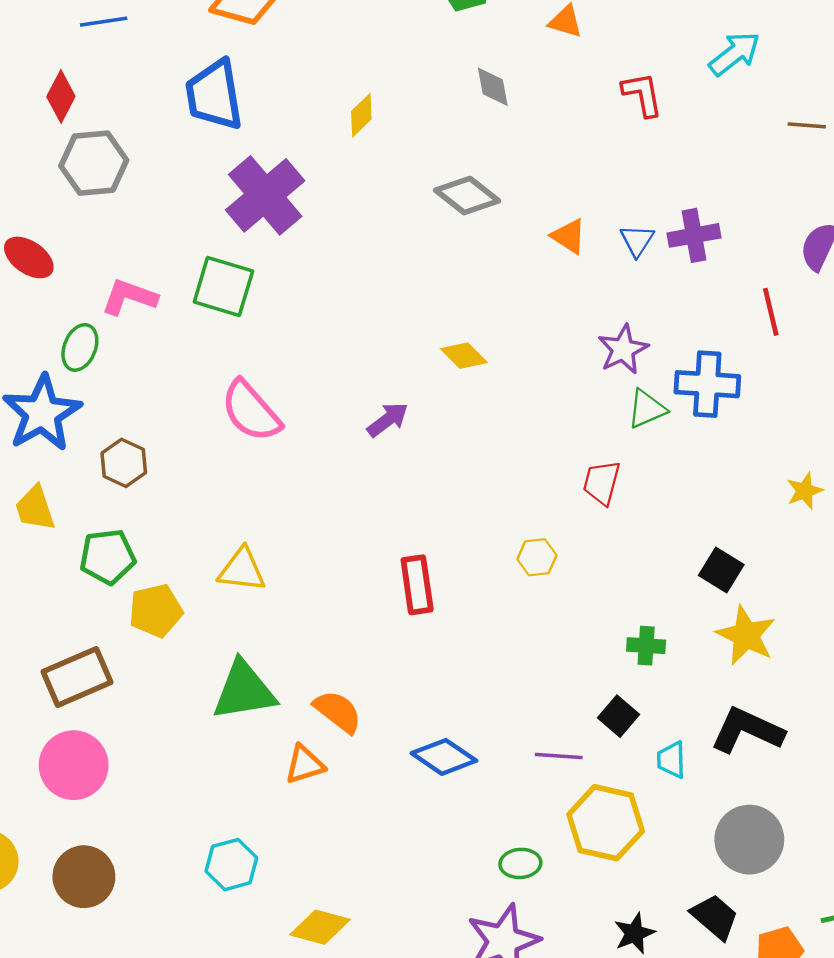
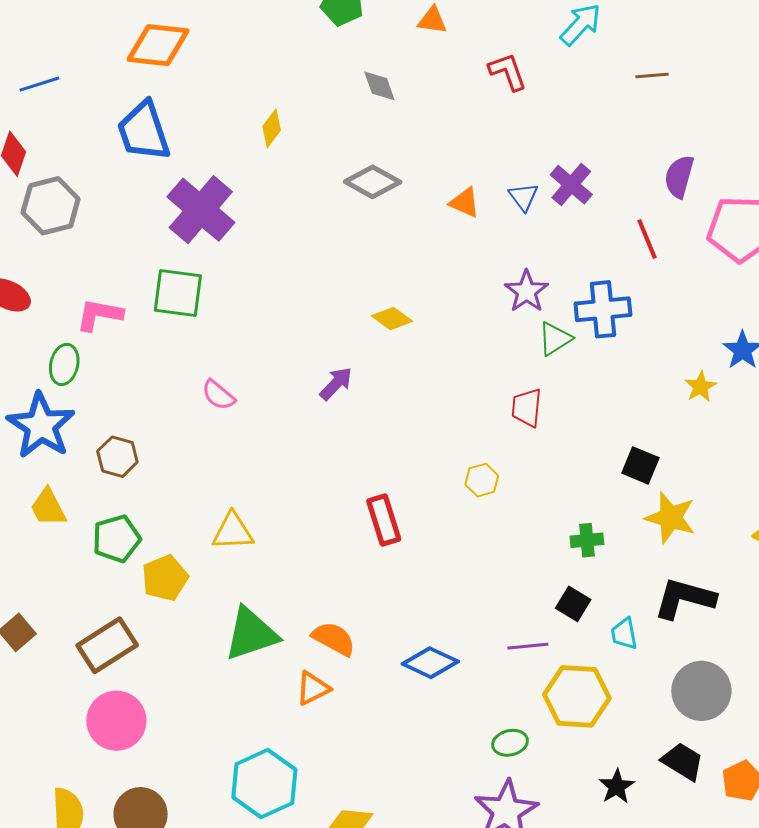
purple cross: (694, 235) -> (571, 185), turned -30
pink semicircle: (251, 411) -> (218, 395), size x0.6
cyan hexagon: (231, 865) -> (264, 784), size x1.5

